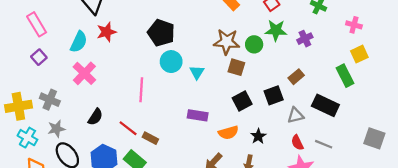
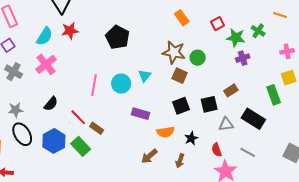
pink cross: (354, 25) -> (287, 51), turned -32
green star: (276, 30) -> (236, 38), moved
cyan circle: (171, 62) -> (121, 84), moved
gray cross: (50, 100) -> (14, 72), moved
red semicircle: (297, 143) -> (217, 150), moved

